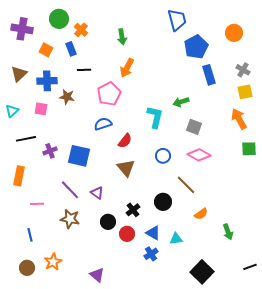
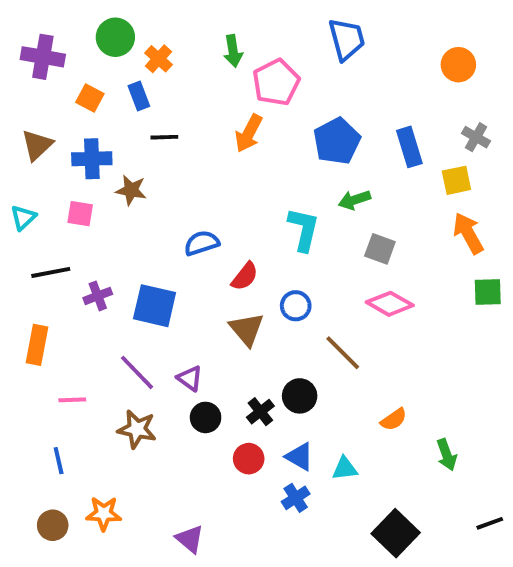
green arrow: (122, 37) -> (233, 51), moved
blue pentagon: (196, 47) -> (337, 141), moved
yellow square: (245, 92) -> (456, 180), moved
pink pentagon: (109, 94) -> (276, 82), moved
blue circle: (163, 156) -> (296, 306), moved
brown line: (186, 185) -> (343, 353), moved
black circle: (163, 202) -> (300, 396), moved
black circle: (108, 222) -> (206, 417), moved
orange star: (53, 262) -> (104, 513), turned 30

